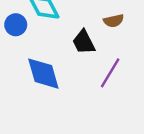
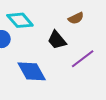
purple line: (110, 73) -> (83, 59), turned 35

